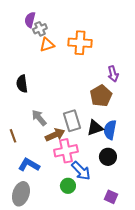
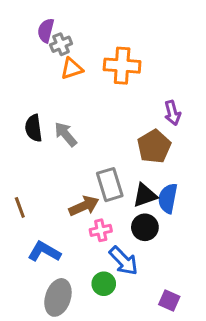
gray arrow: (39, 118) -> (66, 134), moved
pink cross: (66, 151) -> (101, 230), size x0.6
black circle: (108, 157) -> (145, 227), moved
gray ellipse: (21, 194) -> (58, 297), moved

